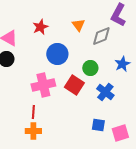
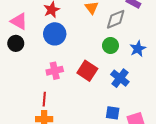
blue circle: (57, 54) -> (55, 34), moved
green circle: (90, 68) -> (110, 45), moved
pink cross: (43, 85) -> (55, 71), size x0.7

